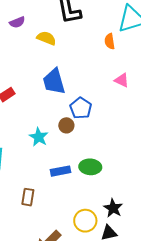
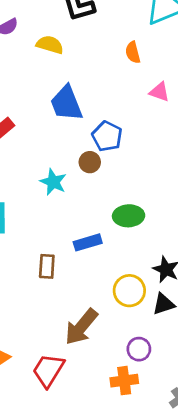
orange semicircle: (110, 41) -> (133, 52), moved
blue rectangle: (60, 171) -> (88, 242), moved

